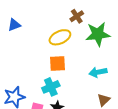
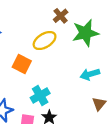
orange square: (57, 63) -> (22, 64), moved, turned 36

